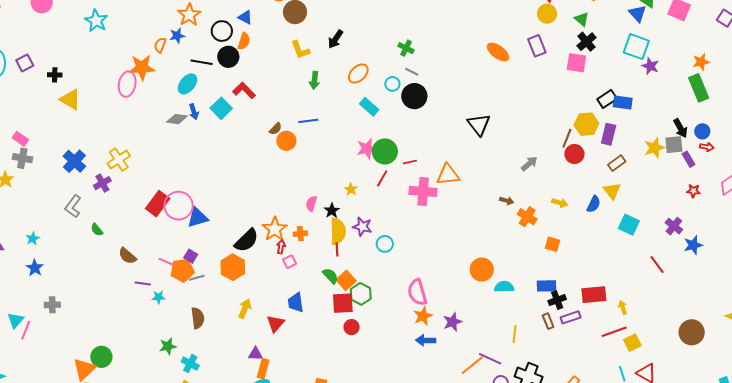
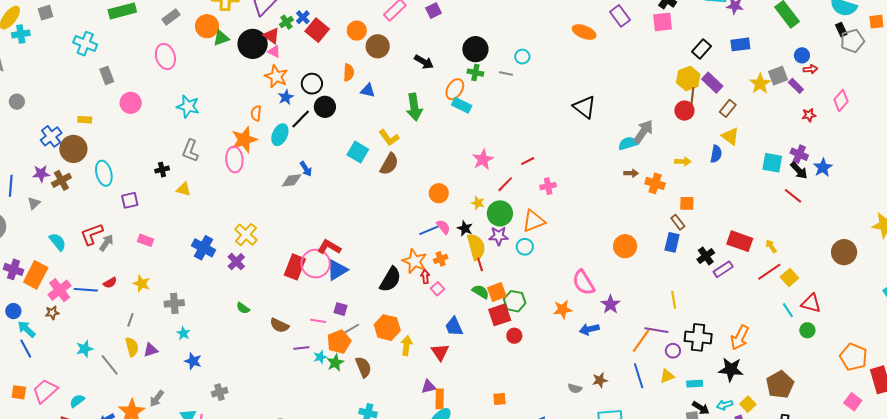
blue triangle: (245, 17) -> (368, 91), moved
blue star: (177, 36) -> (286, 97), moved
black arrow: (336, 39) -> (424, 62), turned -78
orange semicircle: (244, 41) -> (349, 72), moved
green cross: (406, 48) -> (475, 73), moved
yellow L-shape: (300, 50) -> (389, 138), moved
black line: (202, 62) -> (301, 119), turned -40
purple square: (25, 63) -> (130, 200), moved, turned 30
green arrow: (314, 80) -> (414, 107), size x1.5
cyan ellipse: (187, 84) -> (280, 135), moved
cyan circle: (392, 84) -> (522, 57), moved
red L-shape: (244, 90) -> (329, 247), moved
black circle: (414, 96) -> (475, 49), moved
yellow triangle: (70, 100) -> (184, 189), size x0.7
blue rectangle: (623, 102) -> (740, 44), moved
cyan rectangle: (369, 107) -> (462, 105), moved
cyan square: (221, 108) -> (358, 152), moved
blue line: (308, 121) -> (429, 230), moved
black arrow: (680, 128) -> (799, 170), moved
brown semicircle: (276, 129) -> (389, 164), size x1.6
purple rectangle: (609, 134) -> (712, 83), turned -45
brown line: (567, 138) -> (692, 97), moved
orange circle: (286, 141) -> (439, 193), moved
green circle: (385, 151) -> (500, 213), moved
gray cross: (22, 158) -> (174, 303), moved
gray arrow: (529, 164) -> (643, 132), size x1.4
orange triangle: (448, 175) -> (534, 221), moved
red line: (382, 178) -> (505, 184), turned 30
pink cross: (423, 191) -> (548, 186), size x0.6
pink semicircle: (311, 204) -> (443, 227), turned 140
gray L-shape: (73, 206) -> (190, 151), moved
cyan square: (629, 225) -> (772, 163), moved
orange hexagon: (233, 267) -> (387, 328), moved
orange pentagon: (182, 270) -> (339, 342), moved
orange square: (346, 280) -> (497, 292), turned 36
blue rectangle: (546, 286) -> (672, 242), moved, turned -60
cyan semicircle: (504, 287) -> (628, 143), moved
pink semicircle: (417, 292) -> (583, 283), moved
red rectangle: (594, 295) -> (740, 241), turned 40
orange star: (423, 316) -> (563, 309), moved, turned 30
brown rectangle: (548, 321) -> (678, 222), moved
green star: (168, 346) -> (335, 363), moved

